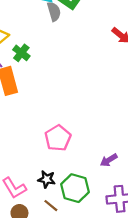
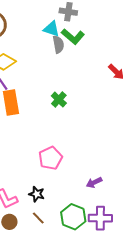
green cross: (21, 53) -> (59, 100), moved
green hexagon: (75, 188) -> (73, 217), moved

